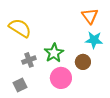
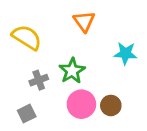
orange triangle: (90, 16) -> (84, 21), moved
brown circle: (83, 62) -> (111, 105), moved

